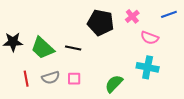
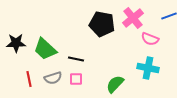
pink cross: (132, 16) -> (133, 18), size x1.5
black line: (73, 48) -> (76, 59), moved

